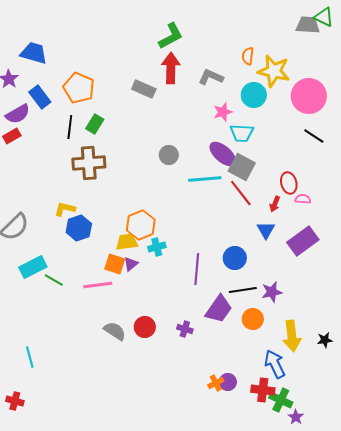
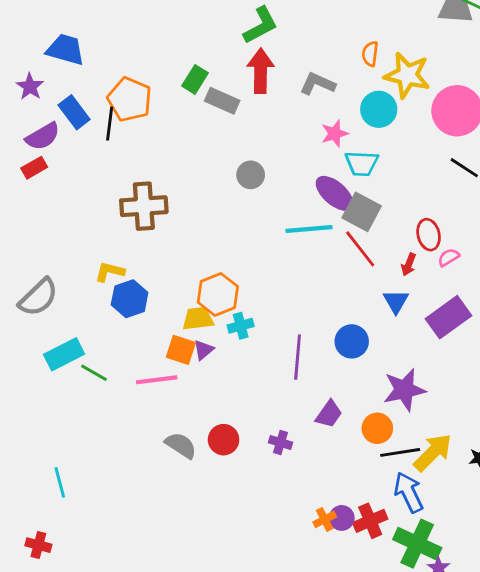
green rectangle: (95, 124) -> (195, 79), moved
black line: (70, 127) -> (110, 124), moved
gray circle: (169, 155) -> (251, 175), moved
pink semicircle: (303, 199) -> (449, 257), turned -35
black line: (243, 290) -> (400, 452), moved
purple star: (272, 292) -> (404, 390), size x1.4
purple trapezoid: (219, 309) -> (329, 414), size x0.7
yellow arrow: (292, 336) -> (433, 452), turned -128
red cross: (263, 390) -> (370, 521), moved, turned -30
green cross: (281, 400) -> (417, 544), size x1.4

